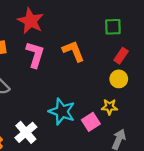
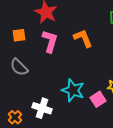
white cross: (26, 132) -> (42, 108), turned -30

